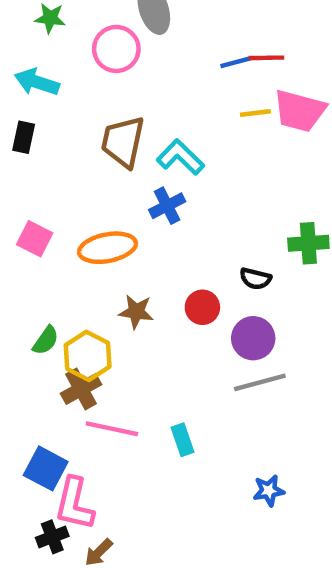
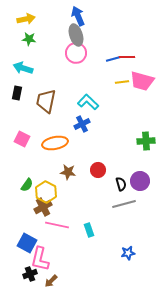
pink circle: (116, 49) -> (76, 53), moved
brown trapezoid: (123, 142) -> (46, 101), moved
black semicircle: (255, 279) -> (121, 184), moved, turned -120
purple circle: (253, 338) -> (140, 181), moved

